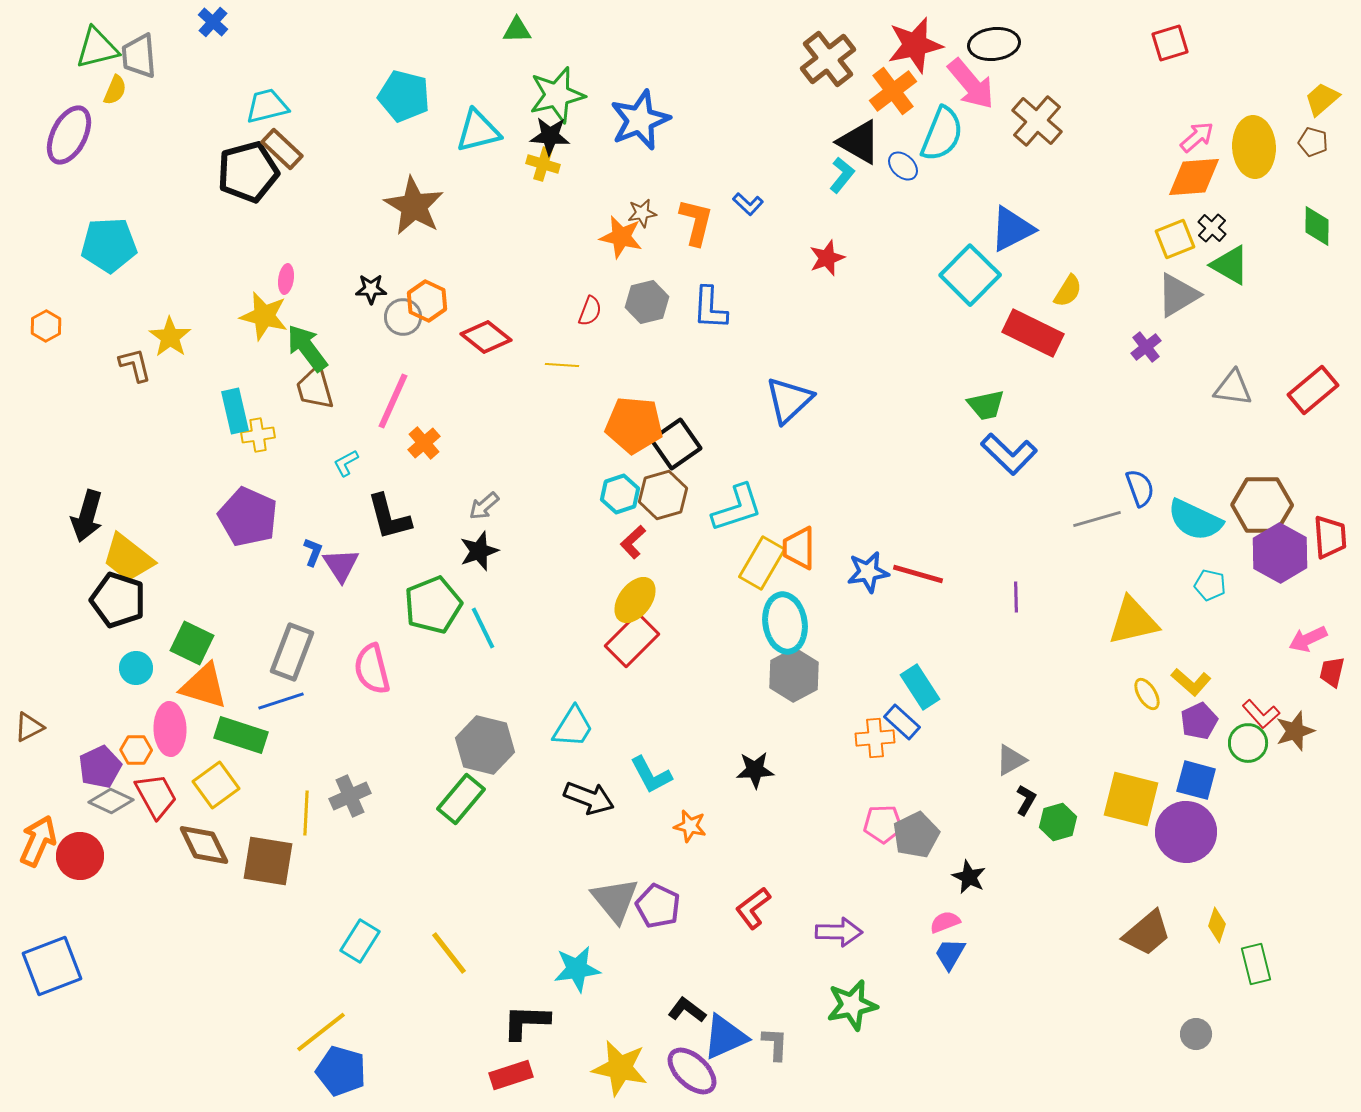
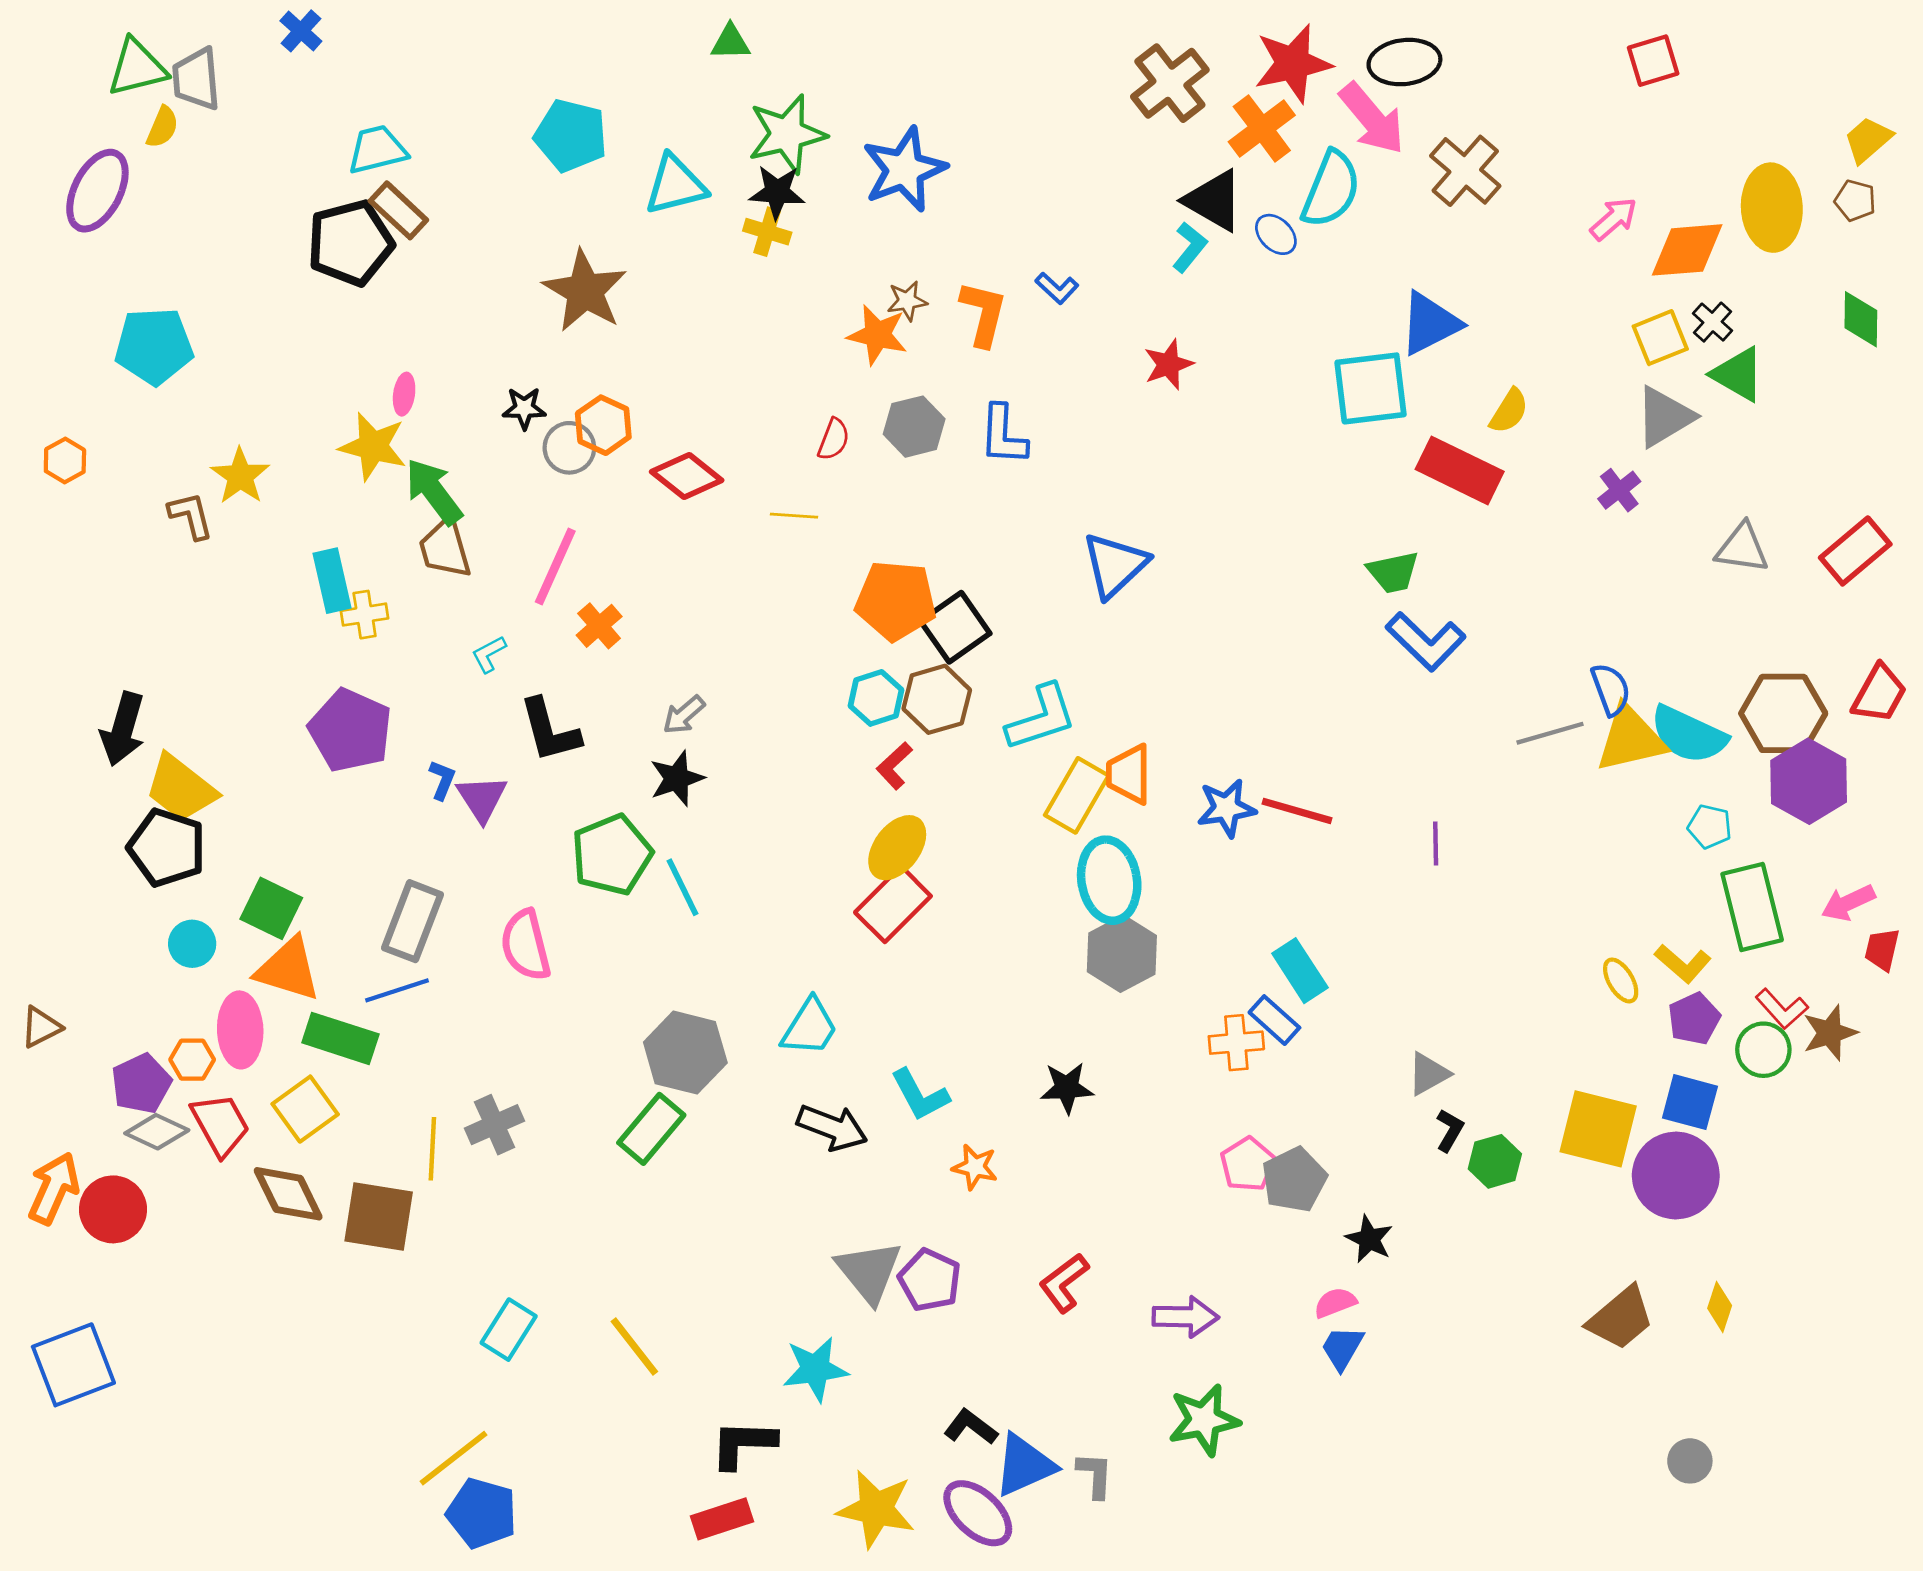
pink arrow: (1197, 137) -> (1614, 219), moved
cyan square: (970, 275) -> (1371, 388), turned 38
red trapezoid: (1330, 537) -> (1879, 694), moved, turned 33
yellow triangle: (1133, 621) -> (1631, 739), moved
pink pentagon: (883, 824) -> (1248, 1164), turned -30
green rectangle: (1256, 964) -> (1752, 907), moved, size x1.5

